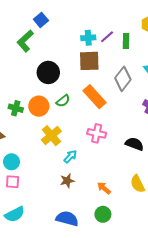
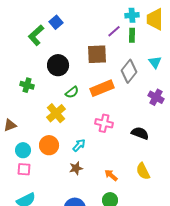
blue square: (41, 20) -> (56, 22), moved
cyan cross: (88, 38) -> (132, 15), moved
orange rectangle: (94, 97) -> (102, 88), turned -70
orange circle: (39, 106) -> (49, 145), moved
green cross: (16, 108) -> (27, 85), moved
yellow cross: (51, 136) -> (56, 113), moved

